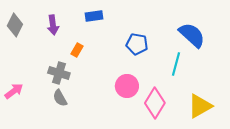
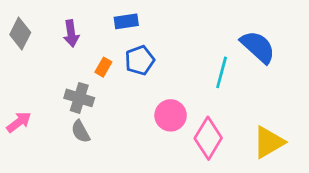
blue pentagon: (137, 44) -> (140, 60), moved, turned -30
cyan line: (176, 64) -> (222, 72), moved

